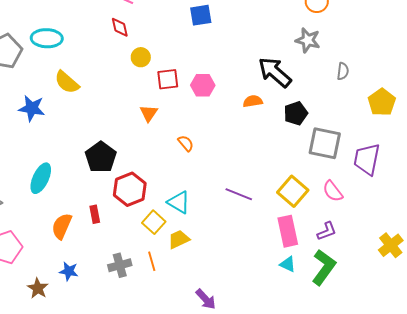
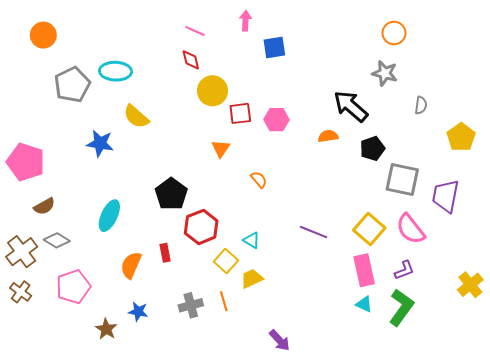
yellow circle: (141, 57) -> (212, 91), size x1.5
pink semicircle: (333, 191) -> (411, 229), size x1.4
cyan triangle: (179, 202) -> (252, 240), size x0.7

